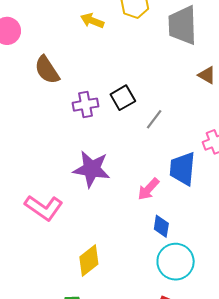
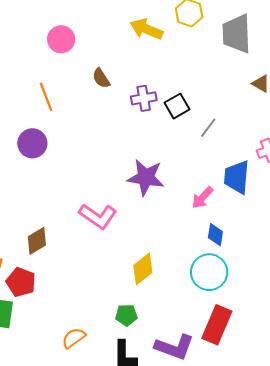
yellow arrow: (92, 21) -> (146, 29), size x1.4
brown semicircle: (47, 70) -> (101, 78), size x0.7
purple cross: (85, 105) -> (144, 98), moved
cyan circle: (176, 262) -> (209, 272), moved

